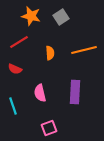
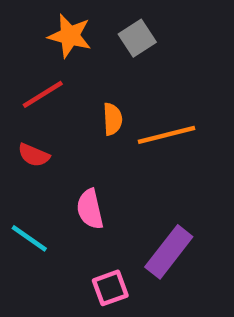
orange line: (84, 50) -> (167, 135), moved
purple rectangle: (75, 92) -> (169, 252), moved, turned 35
cyan line: (13, 106) -> (29, 238), turned -36

